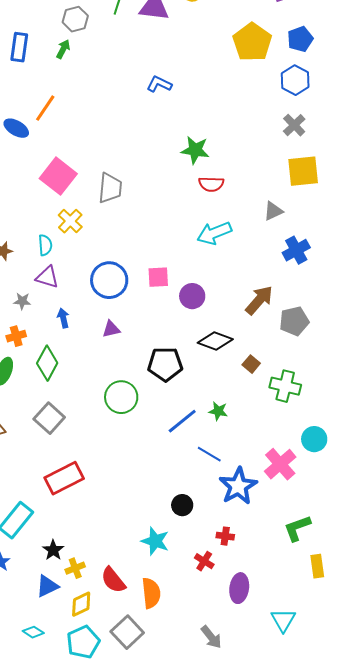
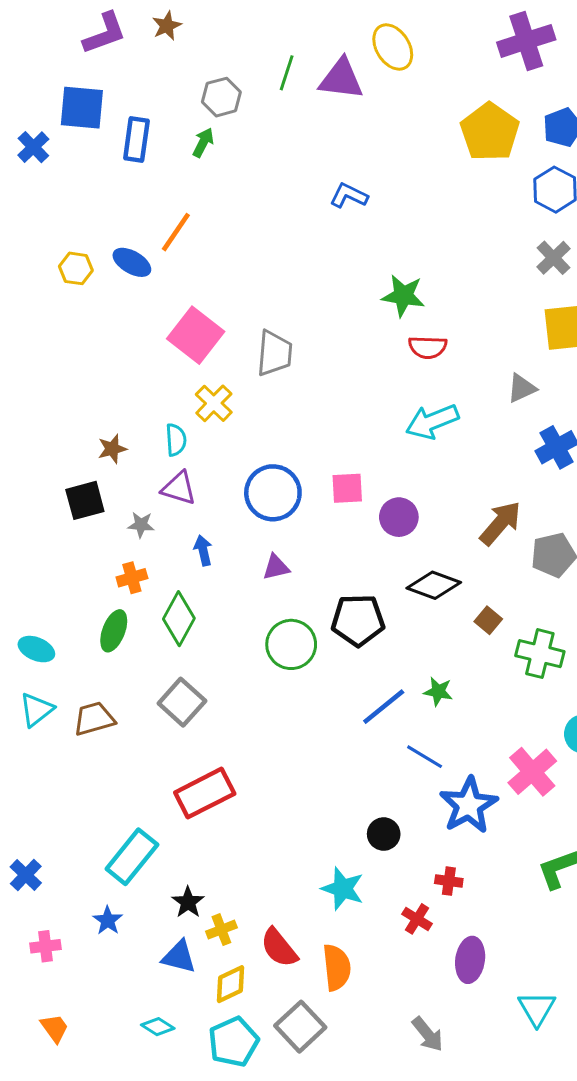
green circle: (121, 397) -> (291, 644), moved
blue triangle: (47, 586) -> (179, 957), turned 40

